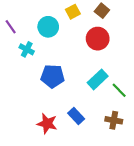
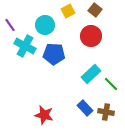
cyan cross: (27, 49) -> (25, 46), size x1.5
blue pentagon: (52, 76) -> (54, 54), moved
blue rectangle: (76, 116) -> (85, 108), moved

